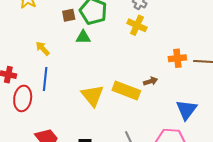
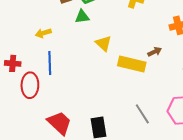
yellow arrow: (43, 48) -> (43, 33), turned -56
yellow triangle: (92, 96) -> (103, 43), moved, size x0.7

